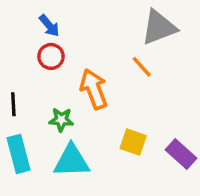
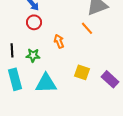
orange arrow: (94, 89) -> (59, 41), size x0.6
green star: (61, 120) -> (33, 55), moved

